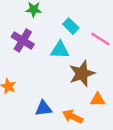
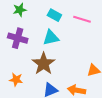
brown star: (82, 74) -> (44, 64), moved

